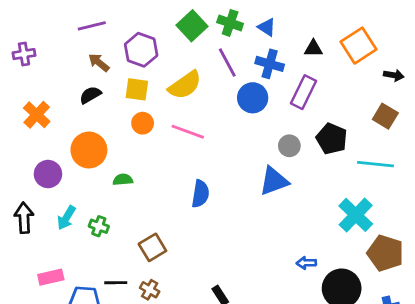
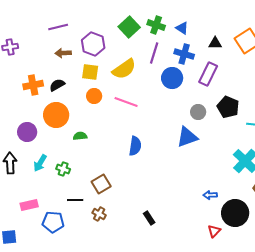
brown arrow: (99, 62) -> (63, 53), turned -42
purple line: (227, 62) -> (154, 53), turned 45
black semicircle: (90, 95) -> (57, 85), moved
orange cross: (37, 115) -> (33, 85), moved, turned 36
black line: (116, 283) -> (75, 200), moved

